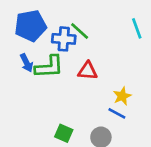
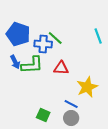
blue pentagon: (31, 26) -> (18, 34), turned 30
yellow star: (122, 96) -> (87, 87), size x1.5
blue line: (117, 113) -> (71, 104), moved

